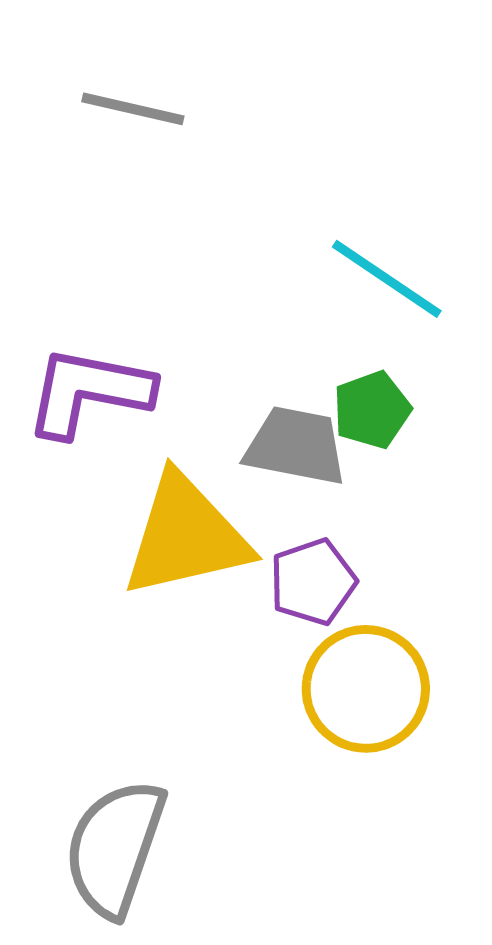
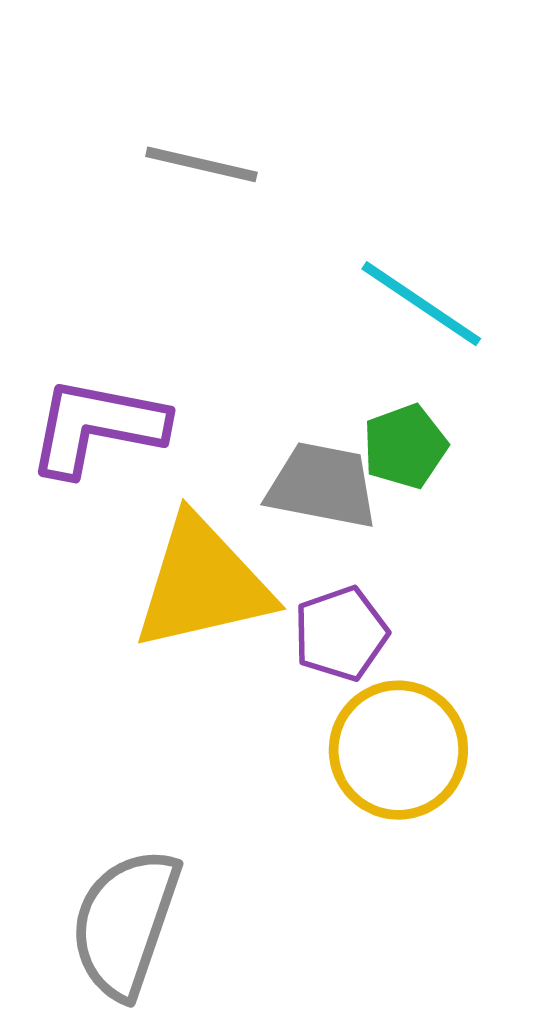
gray line: (133, 109) -> (201, 164), moved

